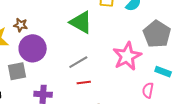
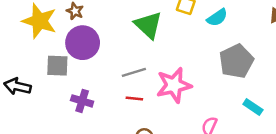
pink star: (127, 56) -> (174, 85), moved
cyan rectangle: (163, 72) -> (253, 107), moved

